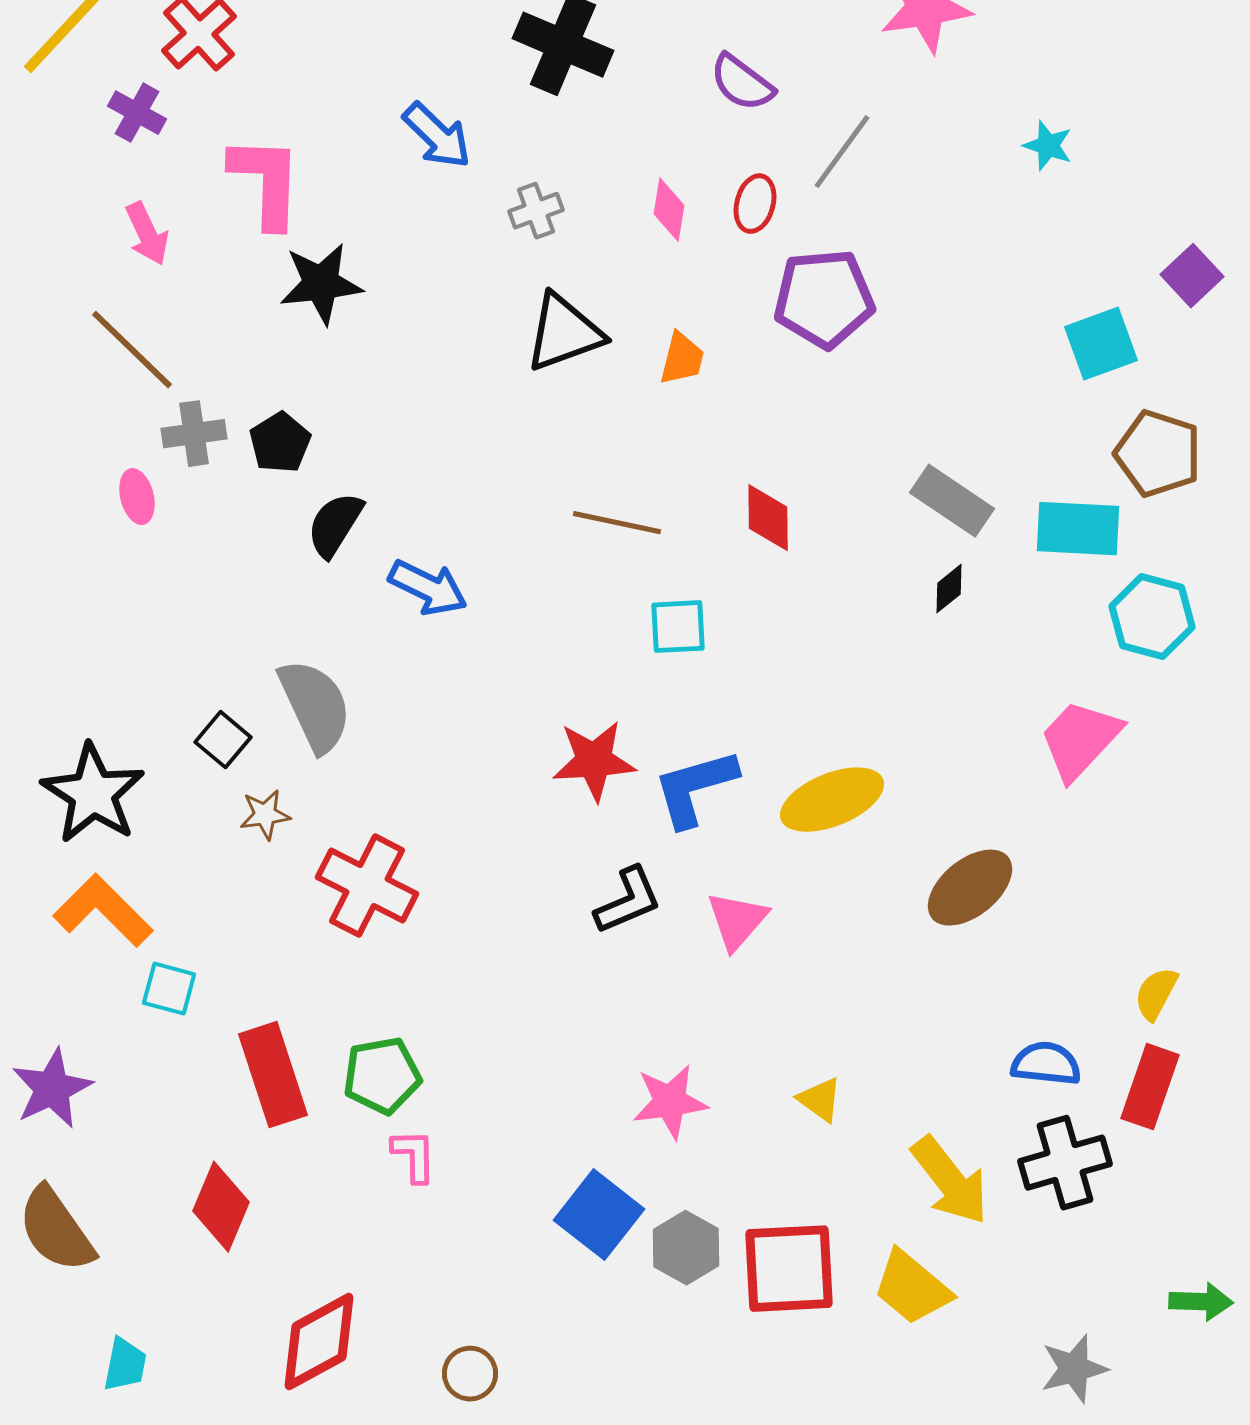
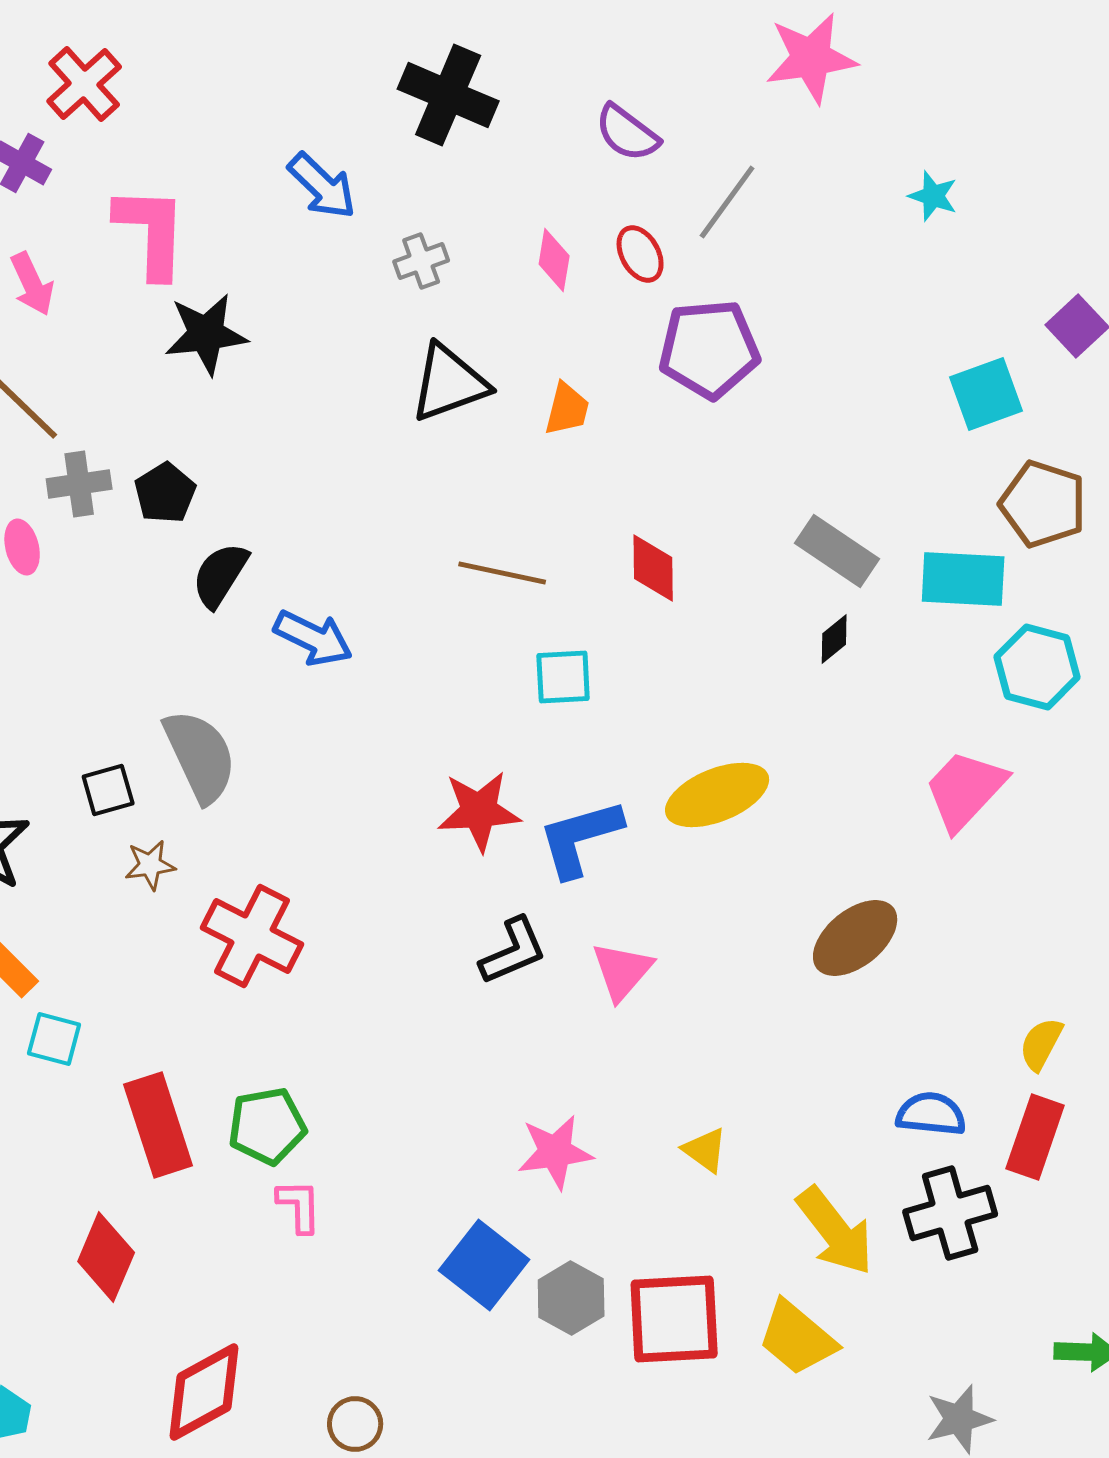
red ellipse: (755, 204) -> (640, 254), turned -44
black square: (223, 740) -> (108, 790), turned 34
yellow ellipse: (832, 800) -> (717, 795), moved

